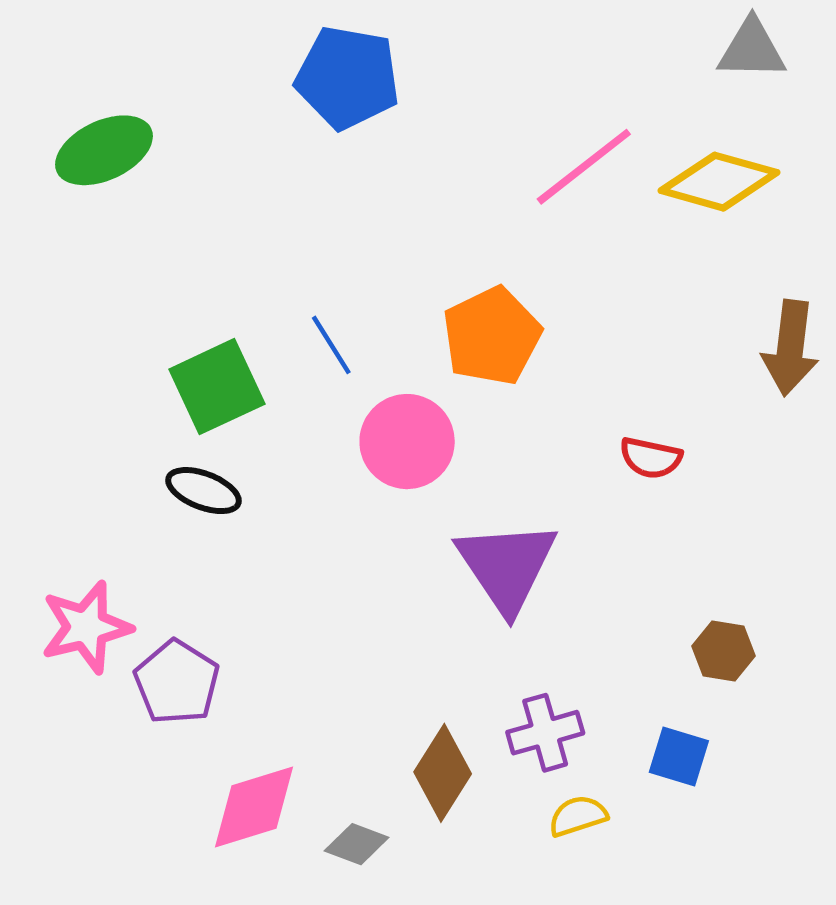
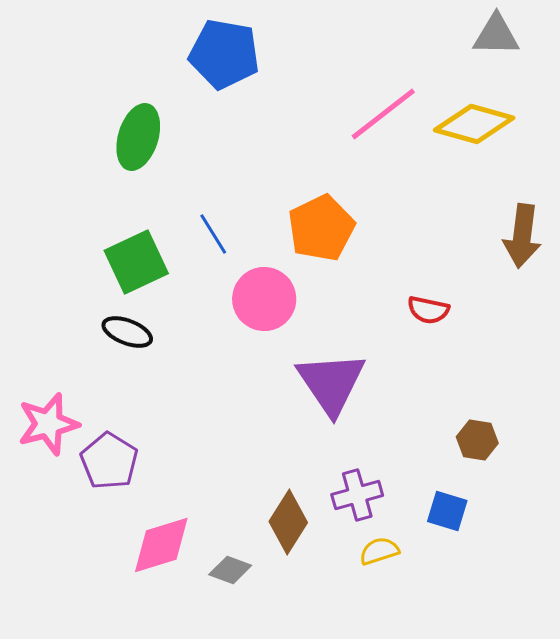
green ellipse: (104, 150) -> (138, 137), moved, turned -48

